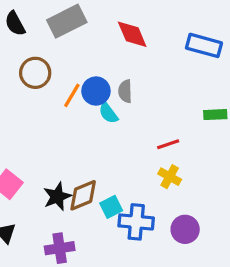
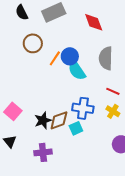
gray semicircle: (125, 91) -> (106, 58), moved, size x1.6
cyan semicircle: (108, 113) -> (77, 70), size x1.5
red line: (168, 144) -> (113, 91), turned 40
blue cross: (136, 222) -> (83, 108), moved

